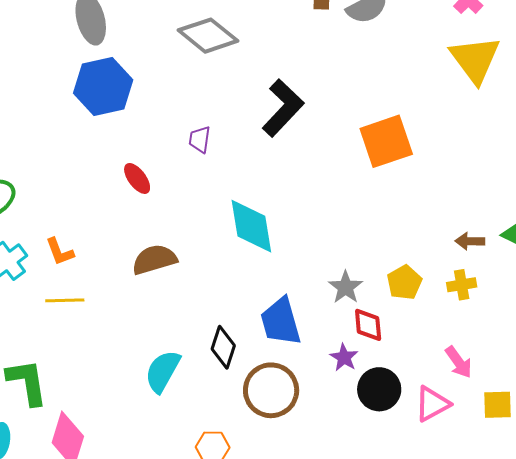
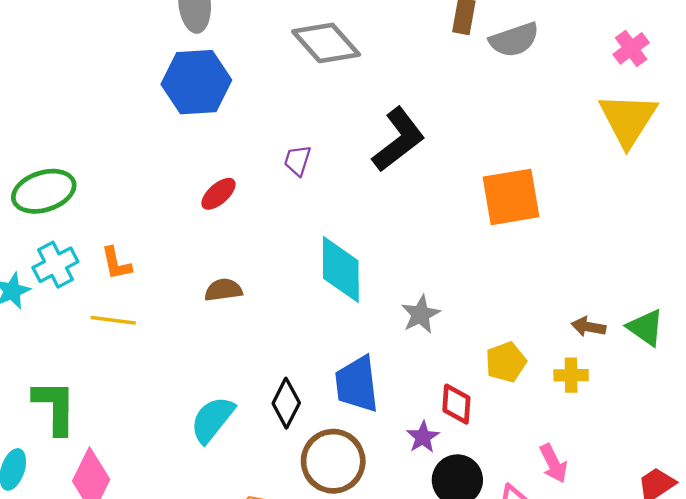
red ellipse: (137, 178) -> (218, 194), turned 76
brown semicircle: (154, 260) -> (223, 290), size x0.7
gray star: (346, 287) -> (421, 314), moved

